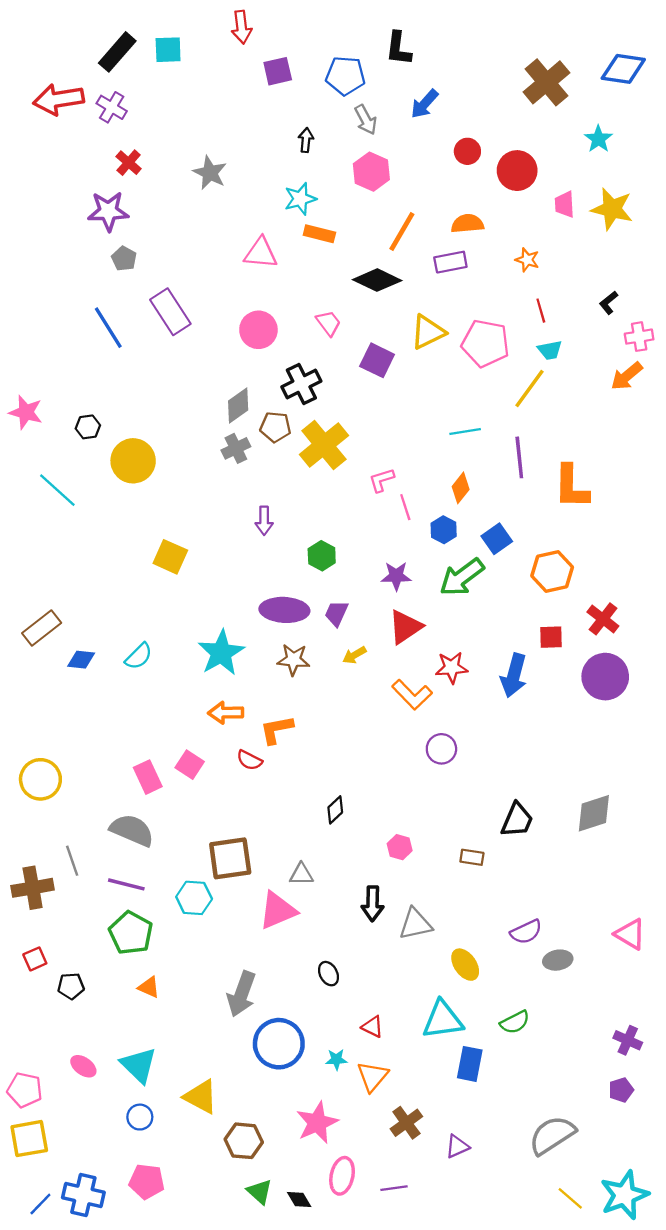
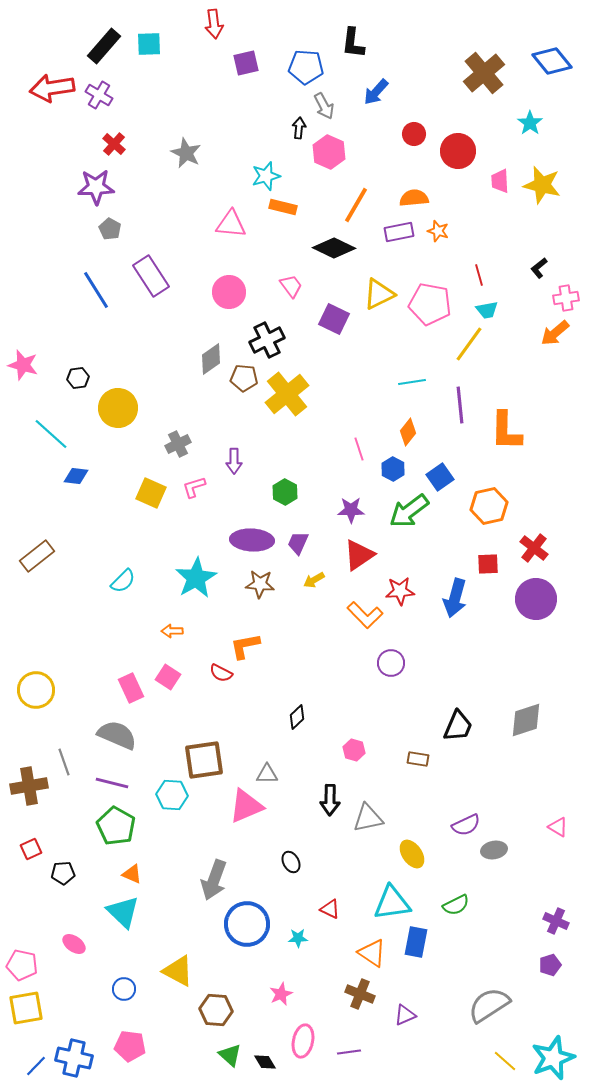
blue diamond: (623, 69) -> (552, 61), turned 42
black arrow: (306, 140) -> (299, 128), moved
orange star: (527, 260) -> (438, 231), moved
gray cross: (236, 448) -> (178, 444), moved
pink L-shape: (382, 480) -> (194, 487), moved
blue diamond: (81, 660) -> (76, 476), moved
orange arrow: (226, 713) -> (172, 631), moved, size x0.7
pink triangle: (630, 934) -> (558, 827), size x0.7
cyan triangle: (139, 1065) -> (123, 912), moved
orange triangle: (373, 1076) -> (372, 953), moved, turned -36
pink star: (317, 1123) -> (281, 994), size x0.6
brown cross: (406, 1123) -> (360, 994), turned -32

